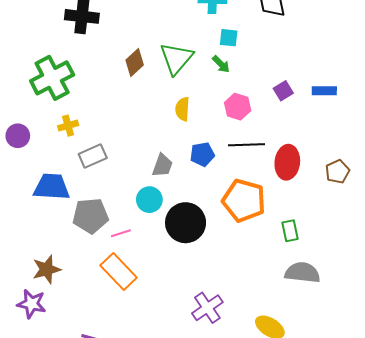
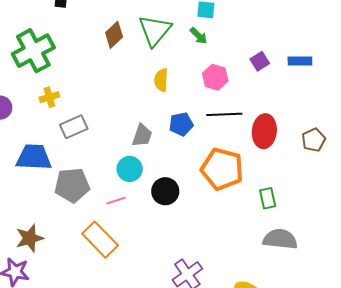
black circle: (186, 223) -> (165, 191), size x0.7
pink line: (121, 233) -> (116, 201), moved

